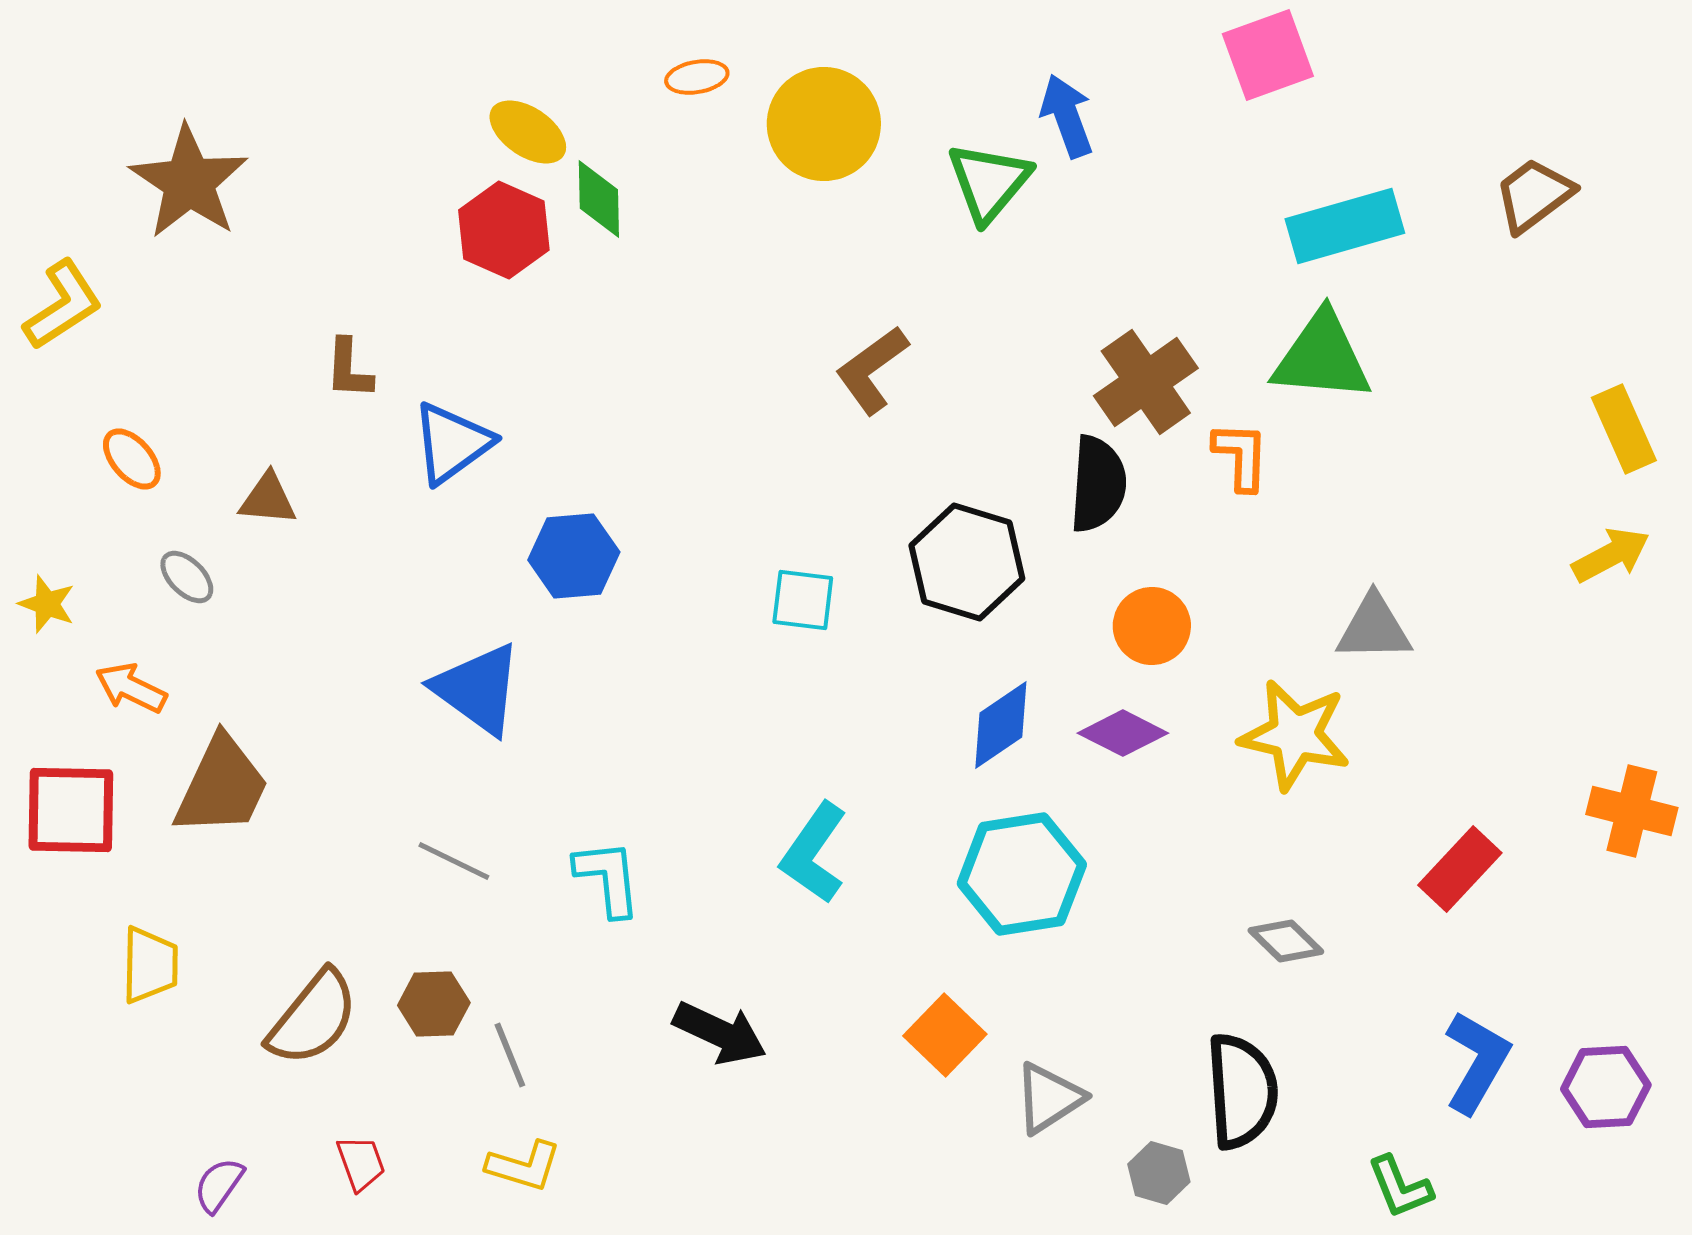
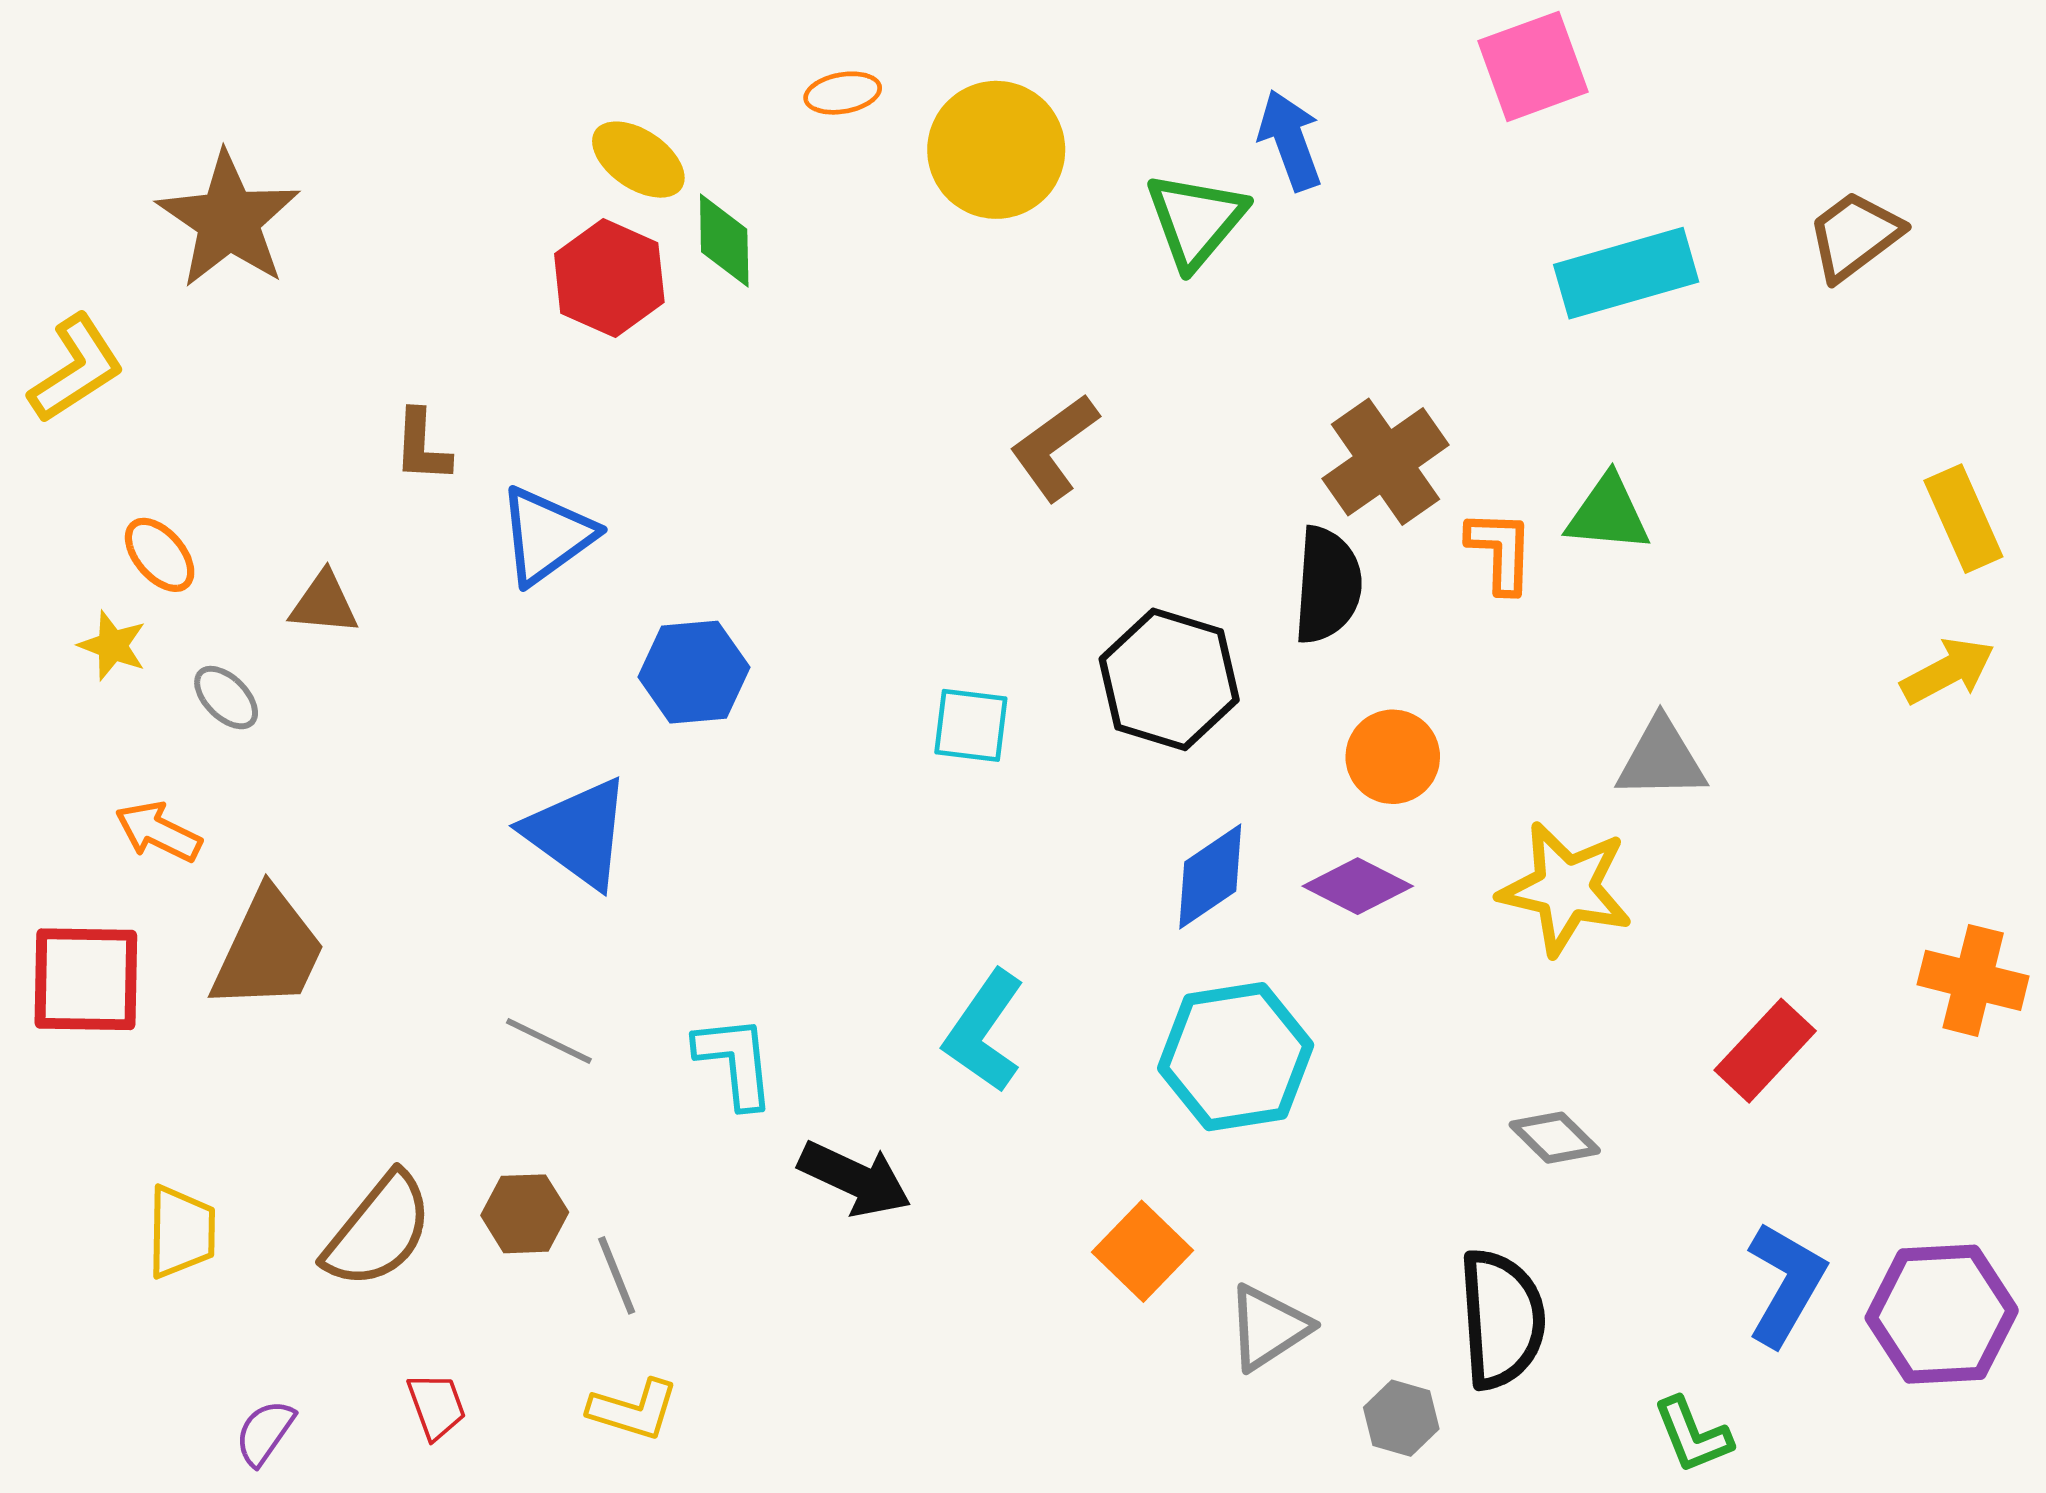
green triangle: (1322, 357) -> (1608, 514), moved, size x0.7
yellow star: (47, 604) -> (112, 646), moved
yellow trapezoid: (150, 965) -> (181, 1232), moved
black arrow: (720, 1033) -> (855, 1179), moved
purple hexagon: (1606, 1087) -> (1942, 1314), size x1.4

